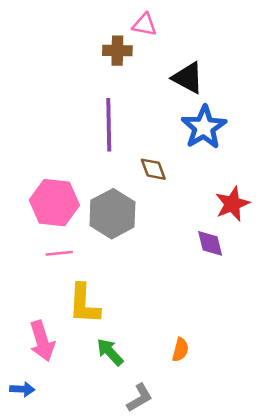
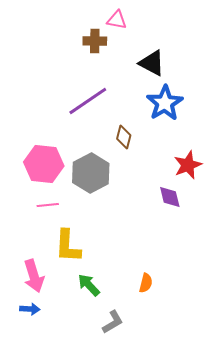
purple line: (109, 125) -> (88, 101), turned 57
brown diamond: (153, 169) -> (124, 137), turned 35
blue arrow: (22, 389) -> (30, 309), moved

